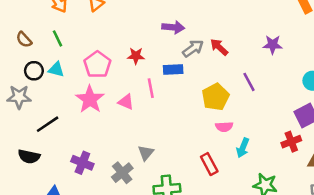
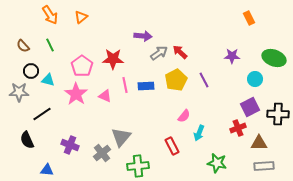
purple star: (273, 45) -> (232, 56), moved
red star: (136, 56) -> (113, 59), size x1.5
cyan triangle: (56, 70) -> (48, 80), moved
blue rectangle: (173, 70) -> (146, 86), moved
yellow pentagon: (215, 97) -> (176, 80), moved
pink semicircle: (224, 127) -> (184, 116), turned -48
gray triangle: (146, 153) -> (121, 137), size x1.5
black semicircle: (29, 157) -> (27, 140), turned 54

